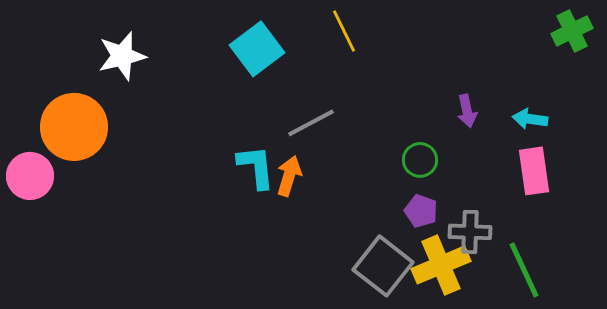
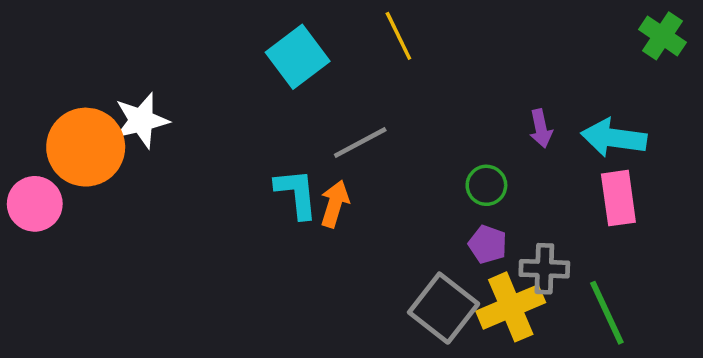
green cross: (572, 31) -> (662, 36), turned -30
white star: (122, 56) -> (141, 120), moved
cyan arrow: (530, 119) -> (614, 138), size x1.6

